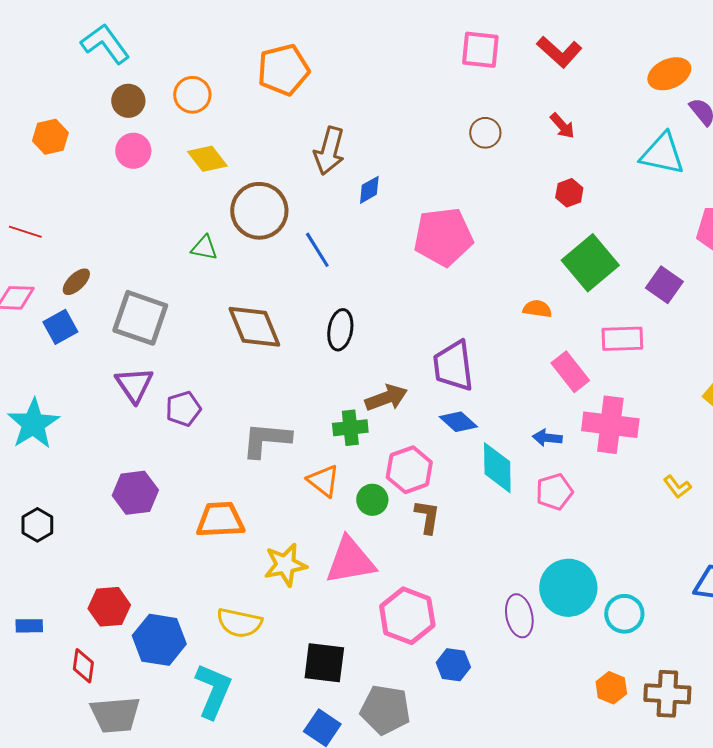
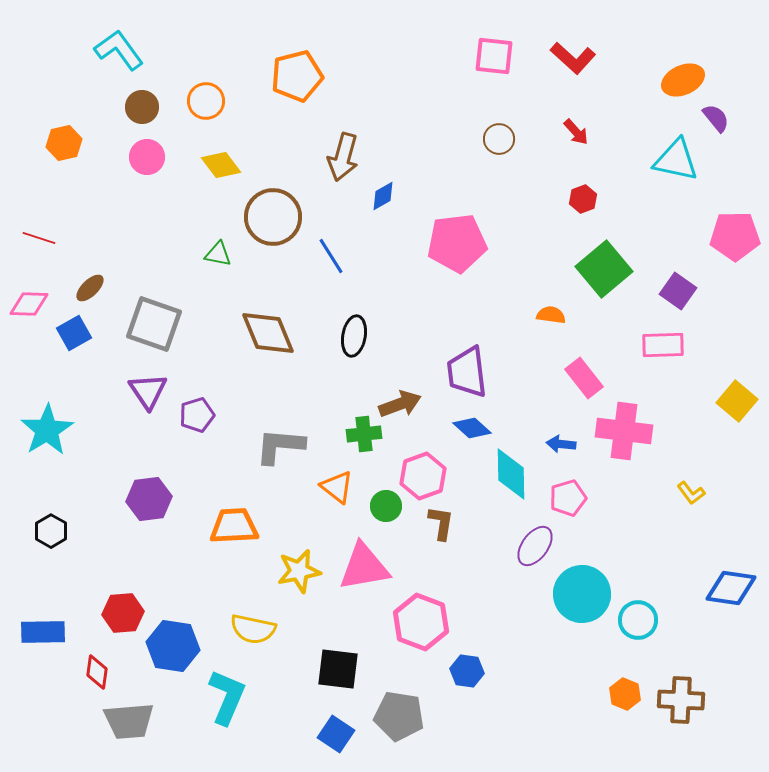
pink rectangle: (622, 339) -> (663, 345), moved
purple ellipse: (519, 616) -> (535, 546), moved, turned 48
blue rectangle: (29, 626) -> (43, 632), size x1.6

